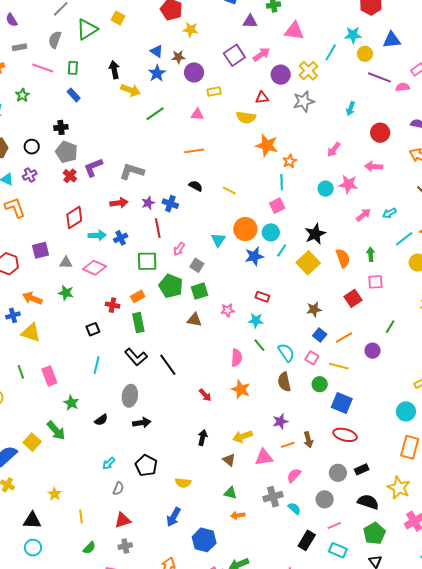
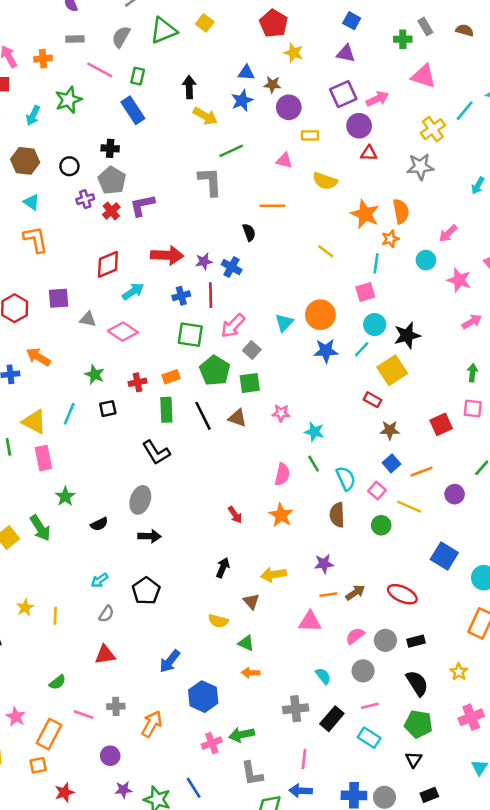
purple triangle: (250, 21) -> (346, 53), moved
blue triangle: (157, 51) -> (246, 73), turned -40
purple circle: (281, 75) -> (359, 126), moved
green star: (22, 95) -> (69, 100), size x1.5
blue rectangle: (74, 95) -> (133, 110), size x1.5
yellow semicircle: (246, 117) -> (325, 181), moved
gray L-shape: (132, 171) -> (210, 181), moved, turned 60
purple cross: (30, 175) -> (85, 199), moved
black semicircle: (196, 186) -> (249, 232), moved, turned 32
cyan circle: (326, 189) -> (426, 260), moved
yellow line: (229, 190) -> (326, 251), moved
red arrow: (119, 203) -> (167, 255), size x1.4
cyan circle: (271, 232) -> (375, 325), moved
cyan arrow: (97, 235) -> (133, 291), turned -42
blue cross: (121, 238) -> (181, 296), moved
pink arrow: (179, 249) -> (233, 326), size x1.5
orange semicircle: (343, 258) -> (401, 211), moved
green star: (66, 293) -> (95, 375), moved
red rectangle: (262, 297) -> (372, 400), moved
red cross: (112, 305) -> (138, 382), turned -32
yellow triangle: (31, 333) -> (34, 422), moved
cyan line: (97, 365) -> (69, 414), moved
black line: (168, 365) -> (203, 416), moved
blue square: (342, 403) -> (444, 556), moved
brown arrow: (308, 440) -> (355, 593), turned -119
pink triangle: (264, 457) -> (310, 622), moved
pink semicircle: (294, 475) -> (355, 636), moved
yellow semicircle: (183, 483) -> (218, 621), moved
yellow star: (399, 488) -> (459, 672), size x0.6
gray cross: (273, 497) -> (296, 709), moved
black semicircle: (368, 502) -> (417, 683), turned 30
yellow line: (81, 516) -> (55, 616), moved
green pentagon: (374, 533) -> (418, 724), turned 30
gray cross: (125, 546) -> (116, 706), moved

